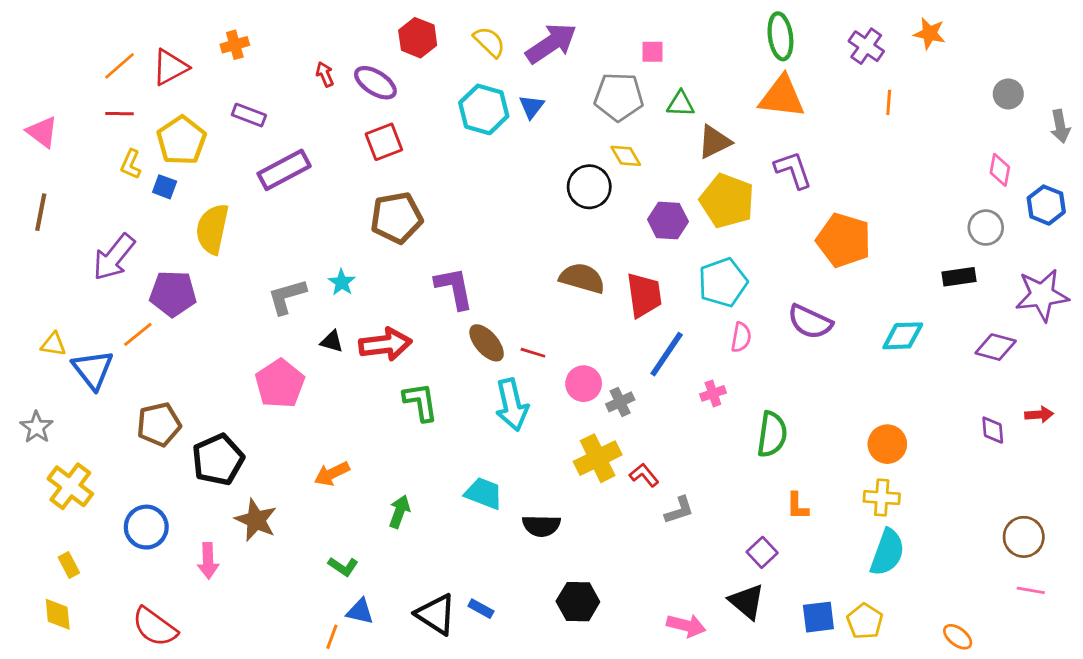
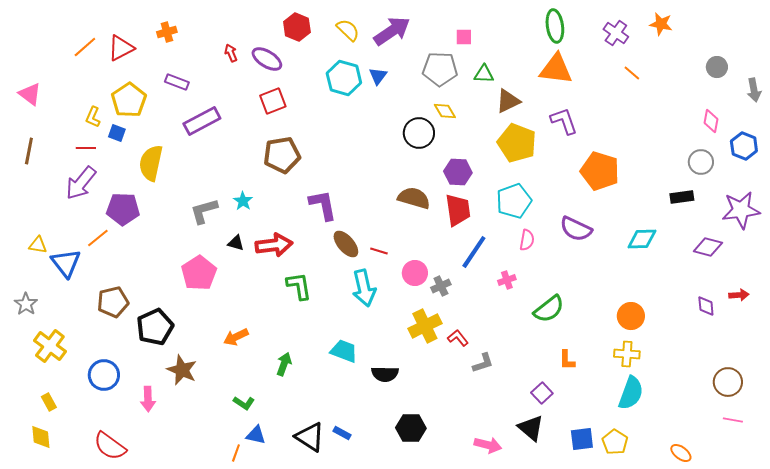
orange line: (889, 102) -> (632, 73), turned -54
red line: (120, 114) -> (86, 148), moved
purple hexagon: (668, 221) -> (458, 172), moved
green semicircle: (772, 434) -> (549, 309), turned 44

